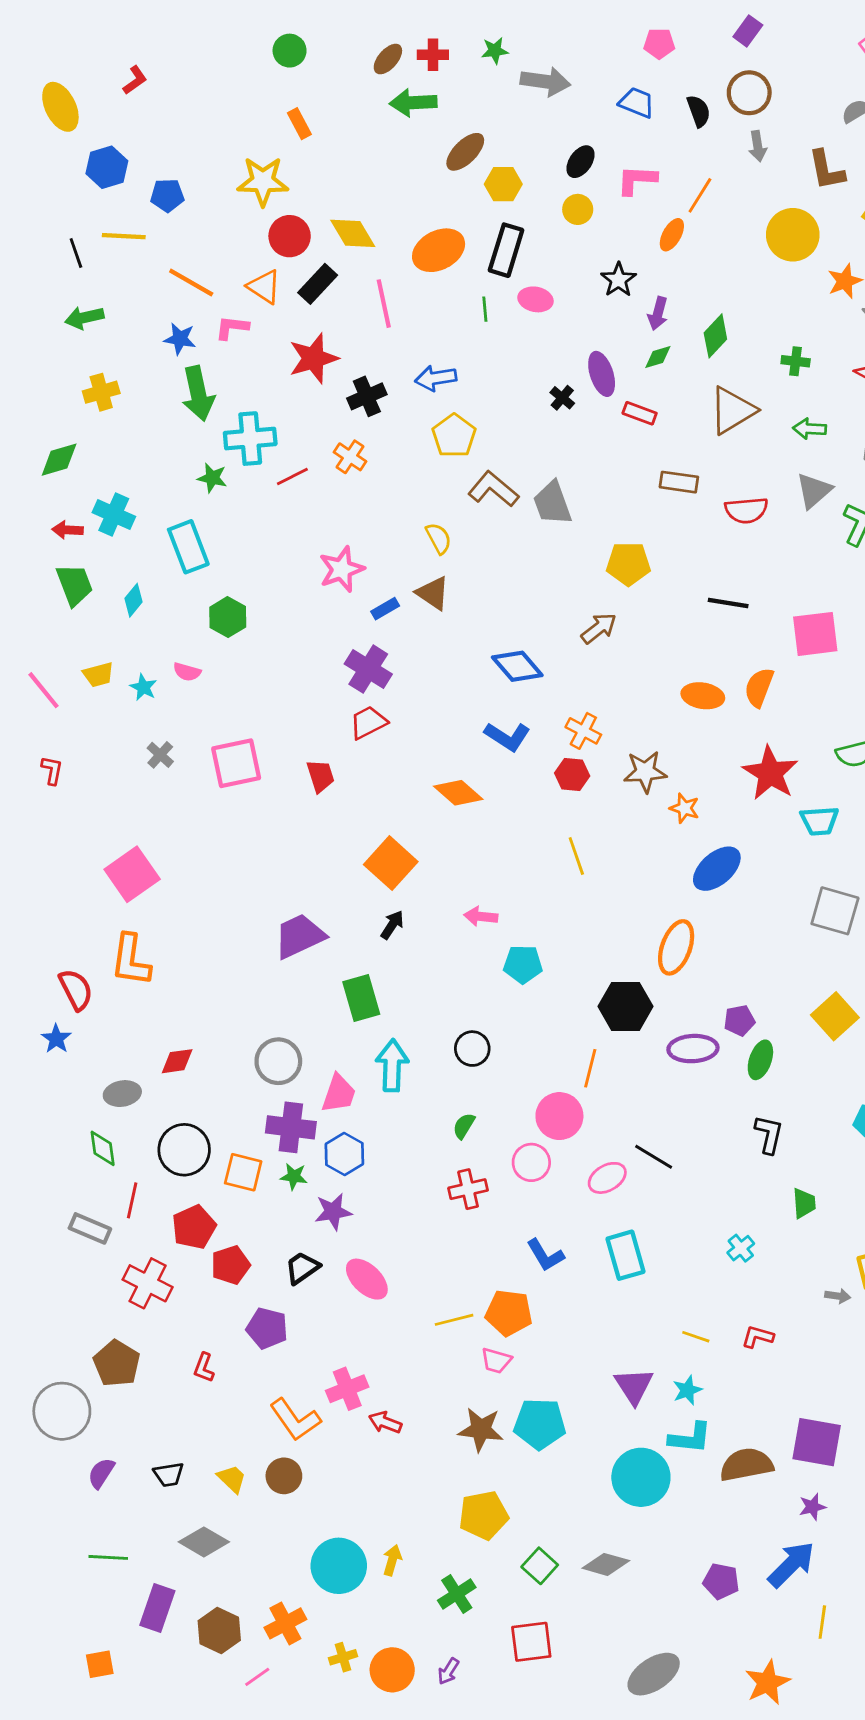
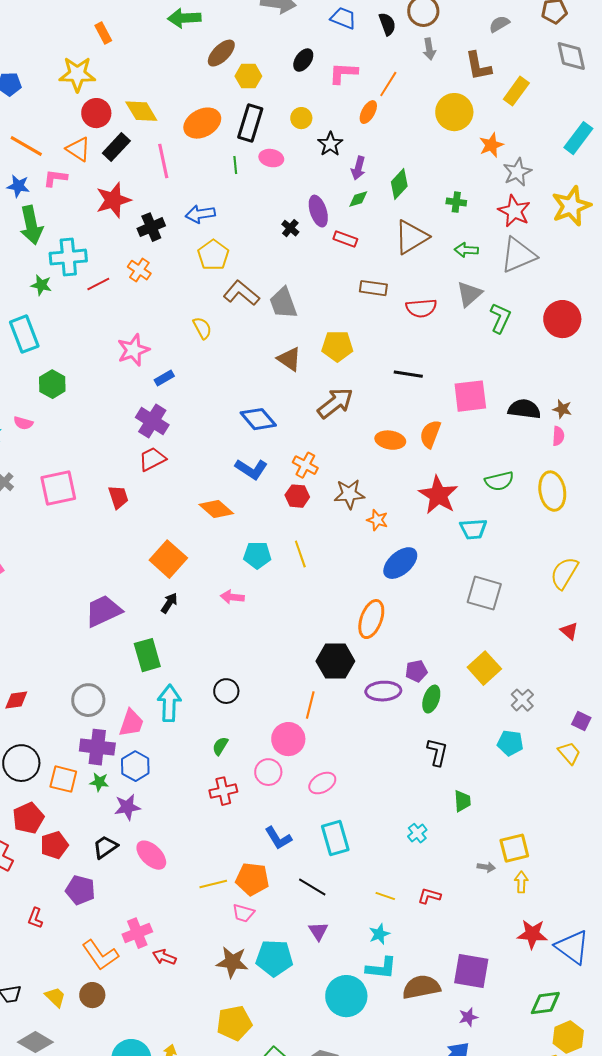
yellow circle: (578, 209) -> (301, 118), moved
brown triangle: (433, 593) -> (289, 359), moved
brown arrow: (599, 628) -> (335, 403), moved, size x1.4
cyan pentagon: (523, 964) -> (257, 555), moved
black line: (654, 1157) -> (312, 887), moved
purple triangle: (634, 1386) -> (318, 931), moved, size x0.7

